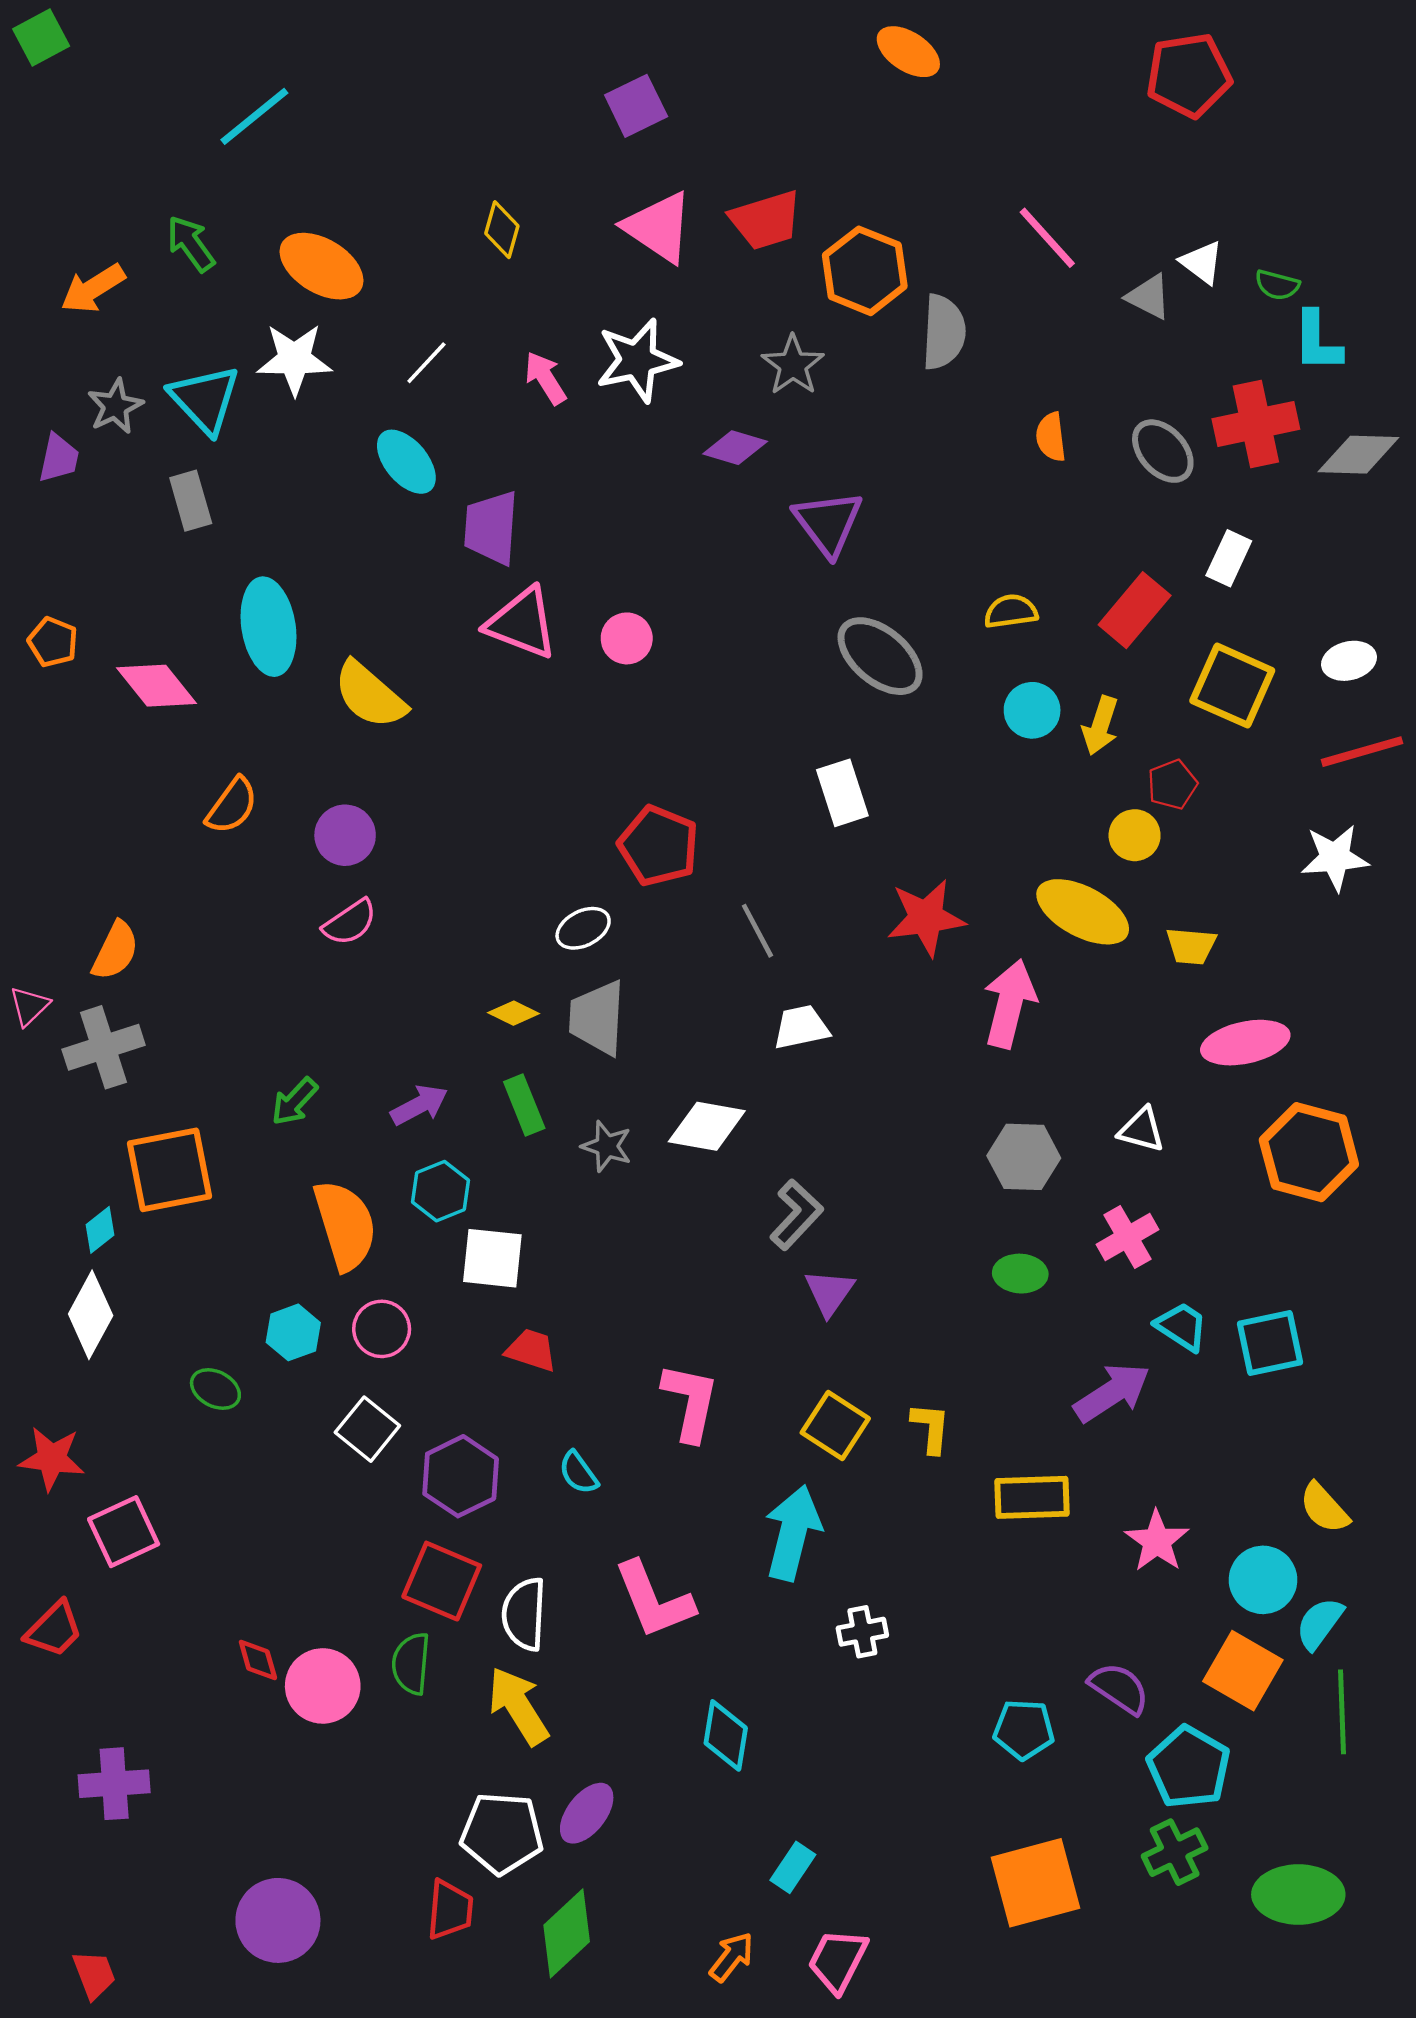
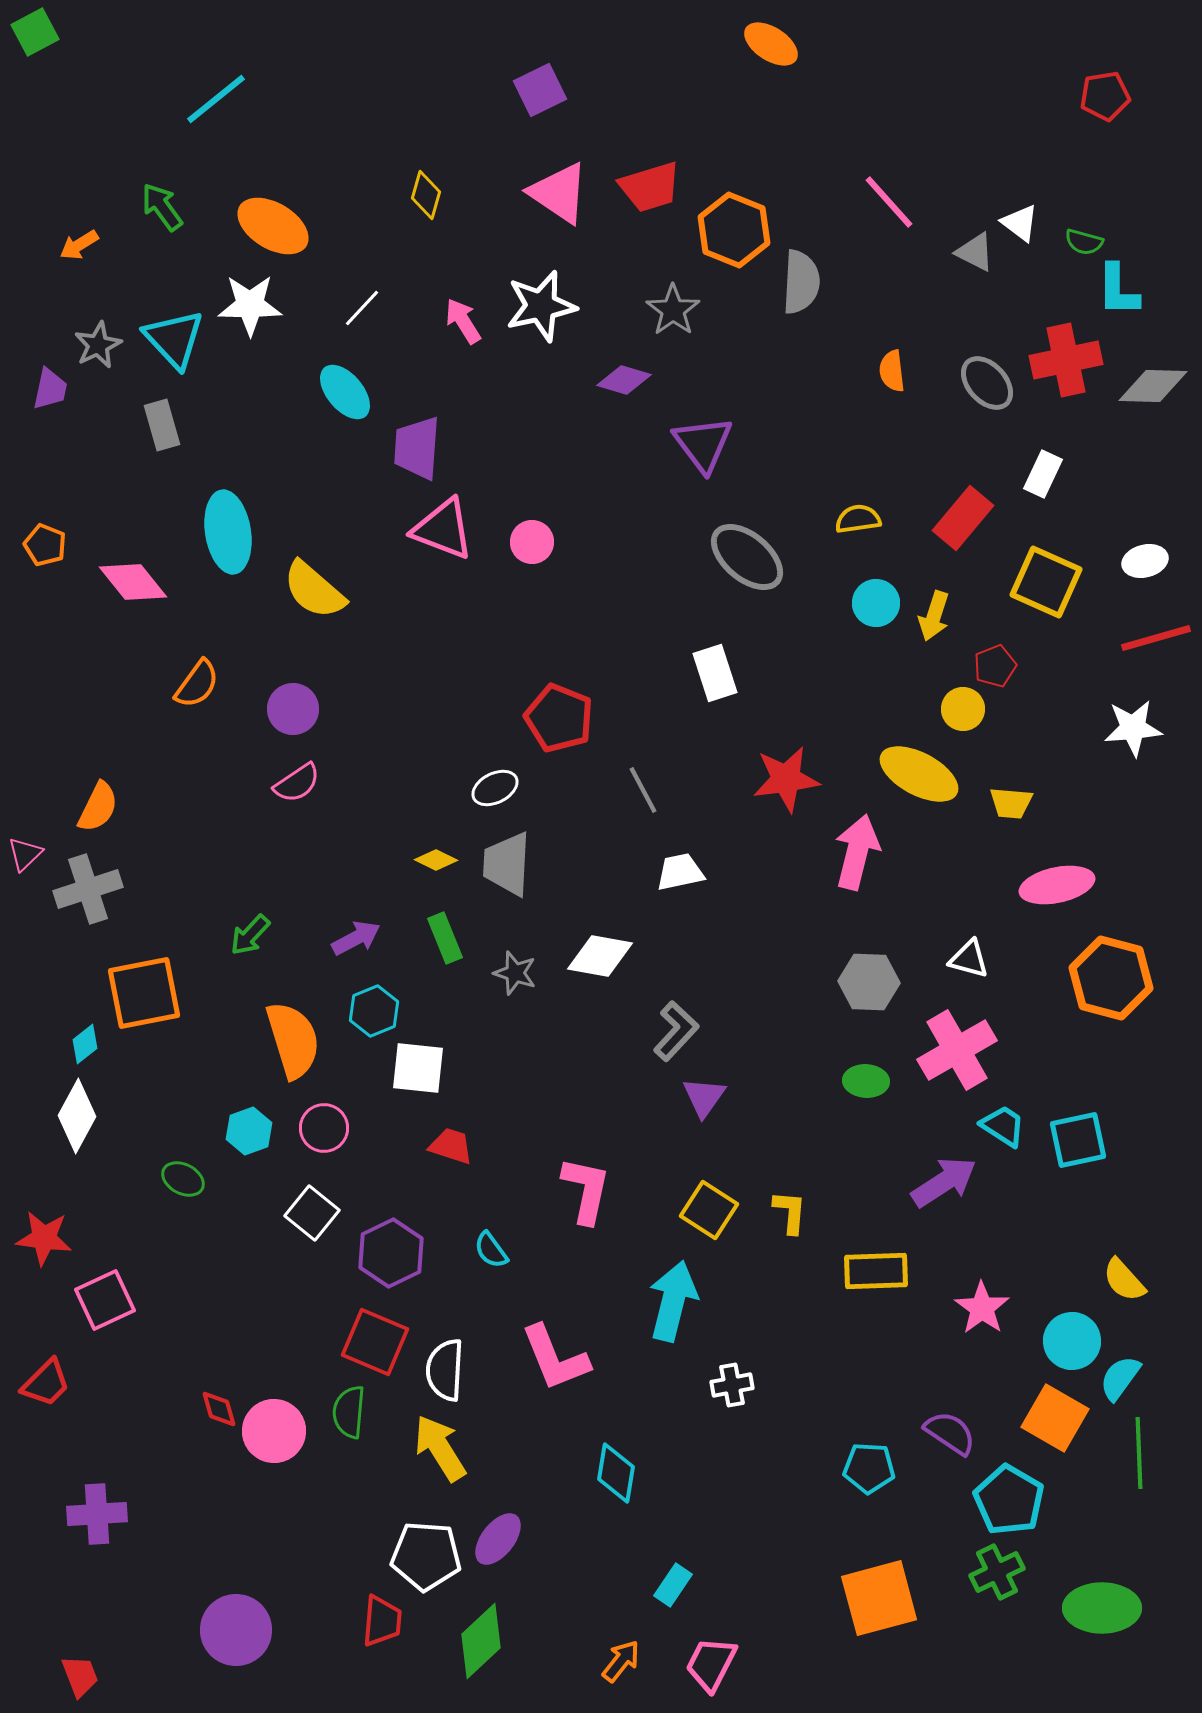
red pentagon: (1189, 75) -> (1105, 96), moved, size x0.7
orange arrow: (93, 288) -> (79, 245), size x0.7
pink cross: (1127, 1237) -> (957, 1050), size x1.5

